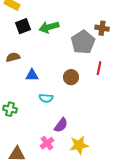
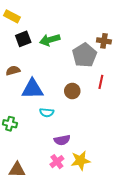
blue triangle: (32, 75) -> (32, 89), size x1.6
purple semicircle: (61, 125) -> (62, 140), turned 42
pink cross: (47, 143) -> (57, 162), moved

